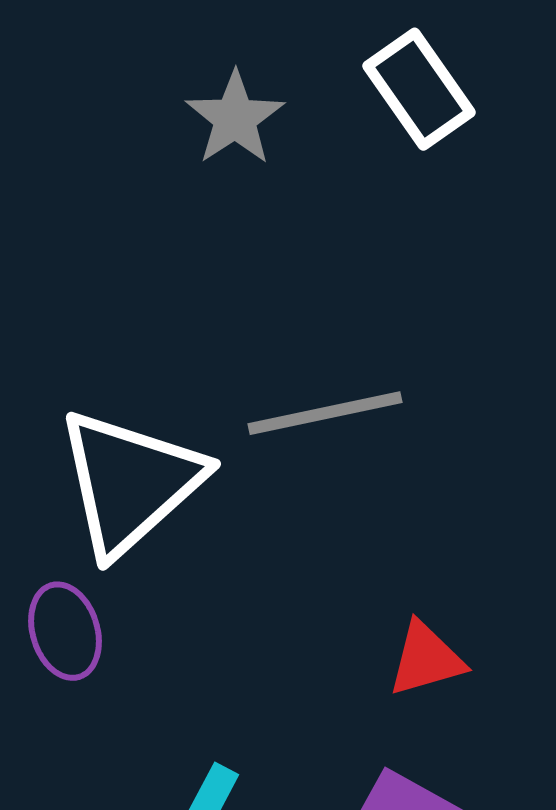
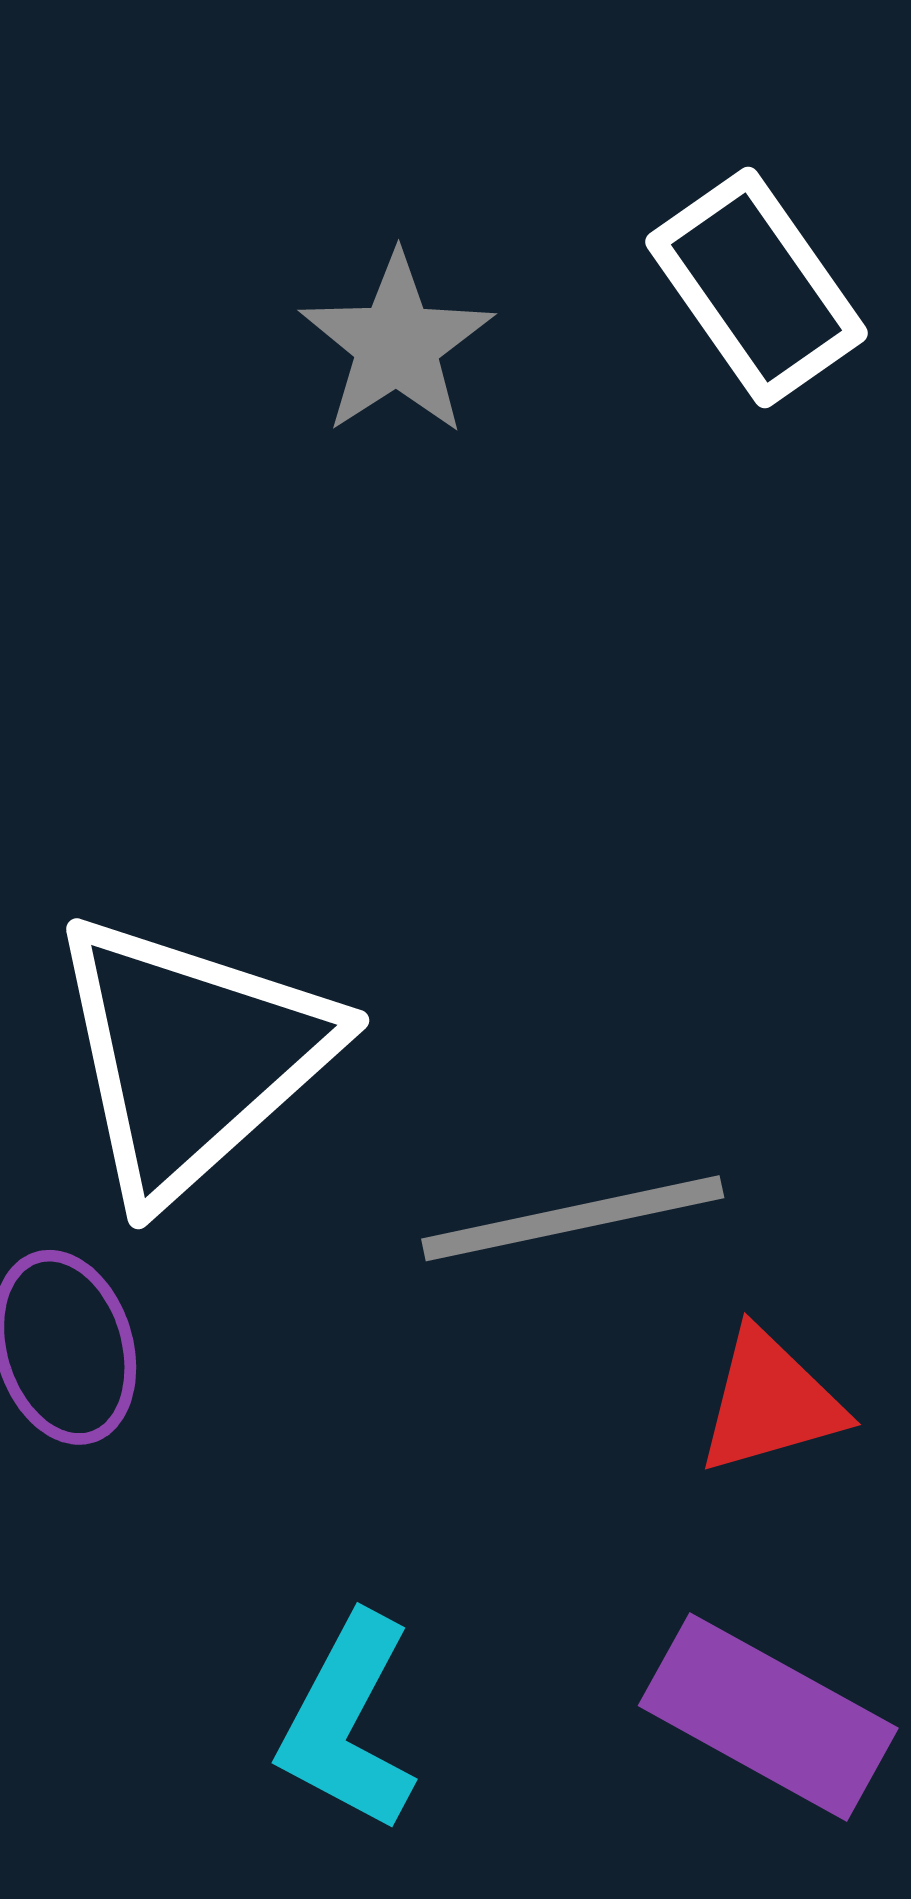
gray line: (325, 413) -> (573, 1218), moved

